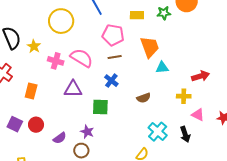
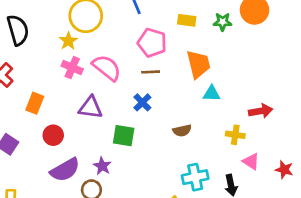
yellow star: (34, 46) -> (68, 41), moved
red circle: (36, 125) -> (53, 135), moved
cyan cross: (158, 132) -> (195, 177), turned 30
purple semicircle: (60, 138) -> (65, 170), size x1.6

